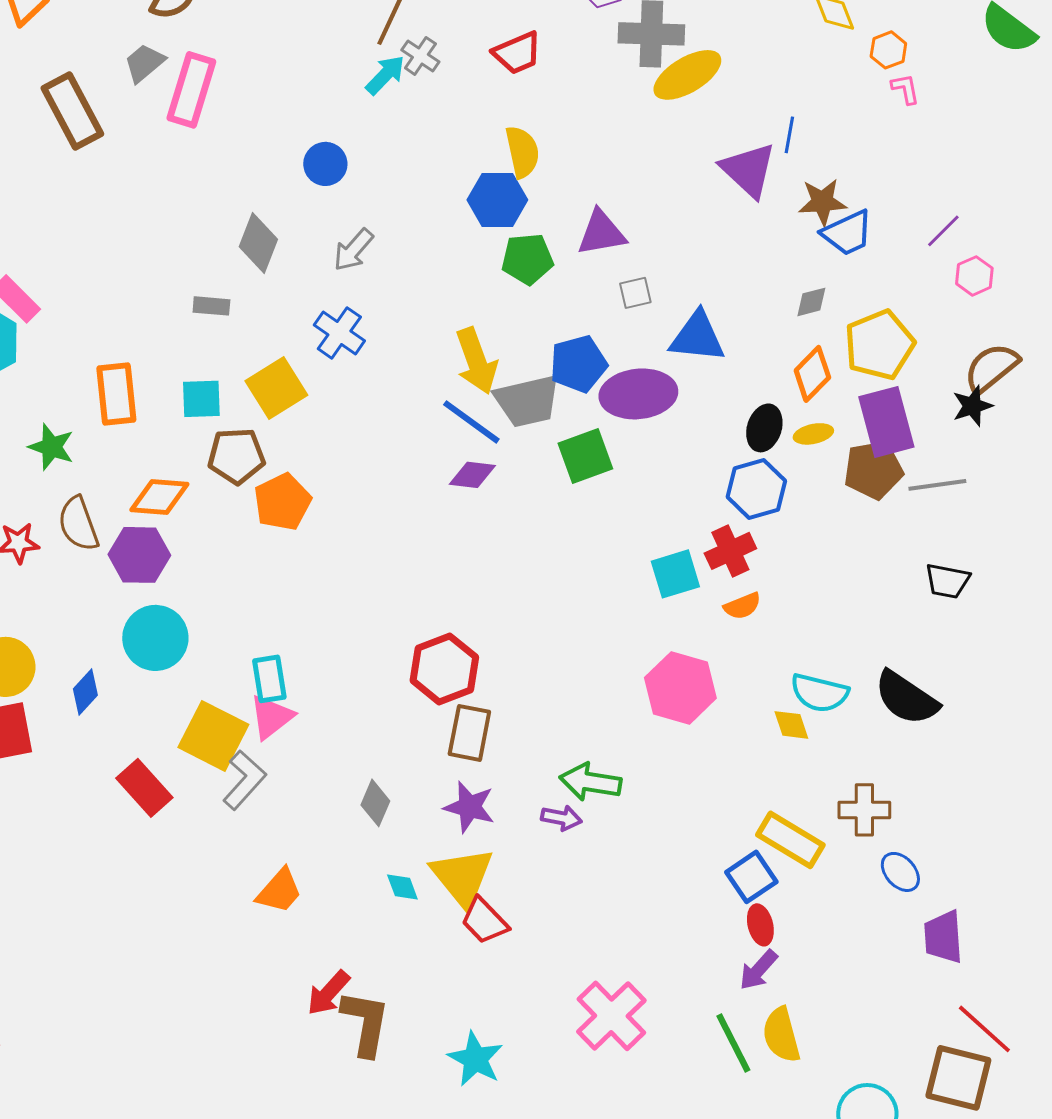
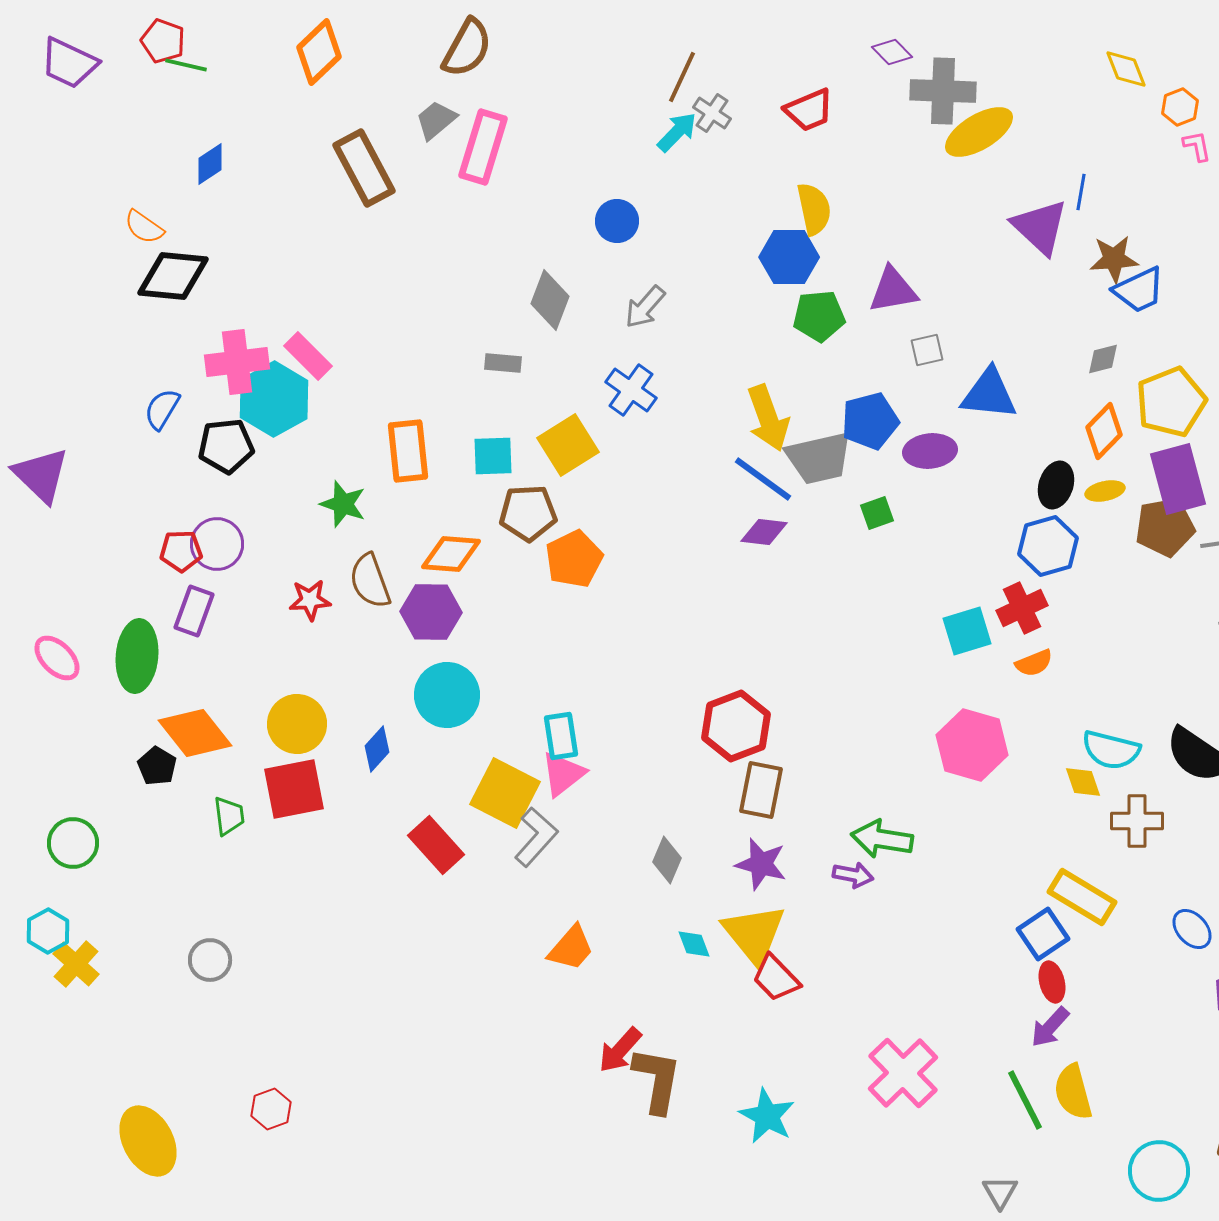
purple ellipse: (638, 394) -> (930, 451), size x0.7
green square: (585, 456) -> (877, 513), size x0.6
brown cross: (864, 810) -> (1137, 821), moved

